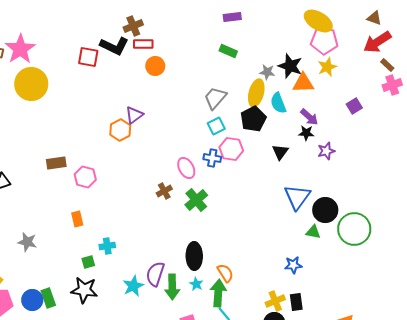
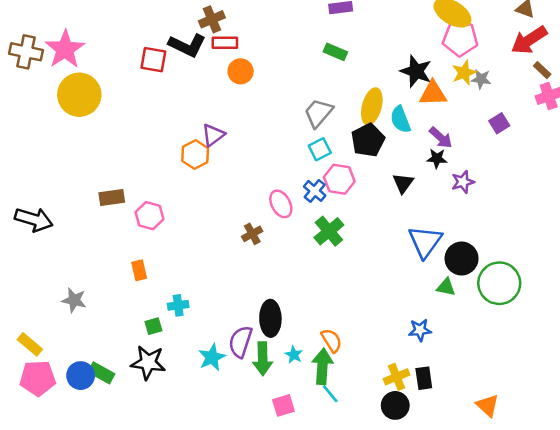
gray star: (267, 72) -> (481, 79), moved
blue cross: (212, 158) -> (315, 191), turned 30
green cross: (196, 200) -> (329, 231), moved
black ellipse: (194, 256) -> (270, 318), moved
green rectangle: (48, 298) -> (101, 373), turned -42

